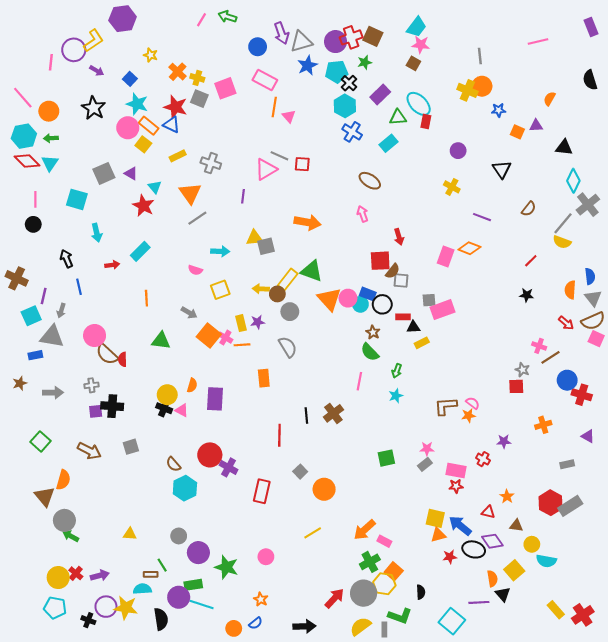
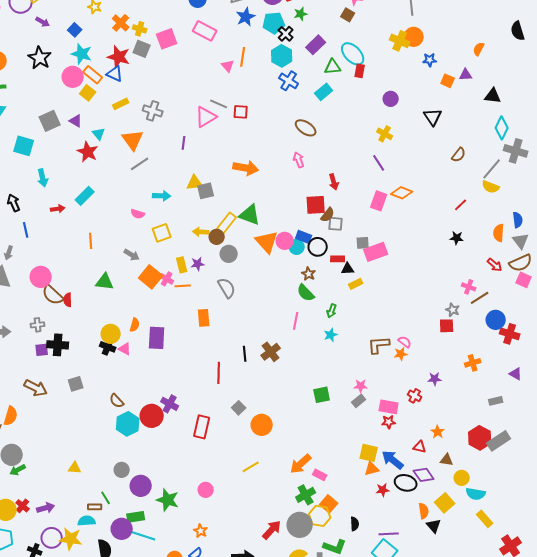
orange line: (274, 107) -> (243, 57), moved
gray cross: (588, 205) -> (516, 151), turned -35
purple line: (482, 217) -> (379, 163), moved, turned 36
red circle: (210, 455) -> (152, 416), moved
green arrow: (71, 536) -> (18, 470), turned -56
purple line: (479, 602) -> (389, 534), moved
yellow rectangle: (556, 610) -> (485, 519), moved

